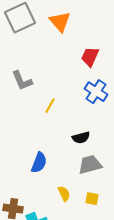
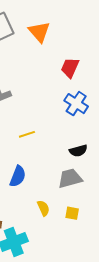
yellow line: (50, 106) -> (27, 134), moved, turned 42
black semicircle: (81, 138) -> (78, 151), moved

